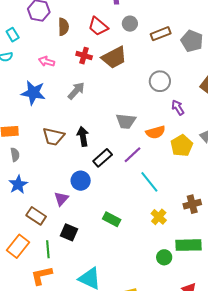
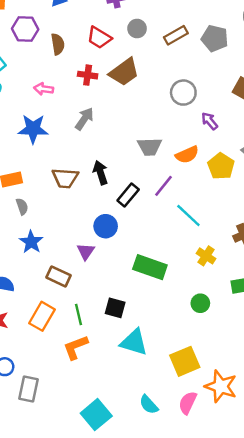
green rectangle: (112, 219) -> (150, 267), size x1.5
black square: (69, 232) -> (115, 308), moved
green circle: (164, 257) -> (200, 303), moved

